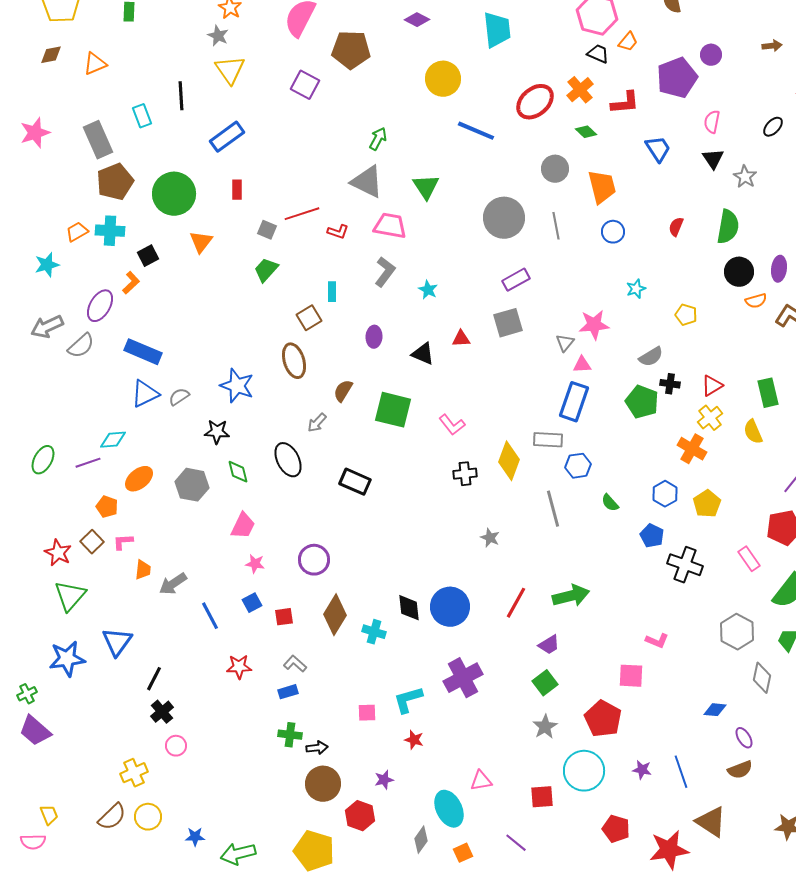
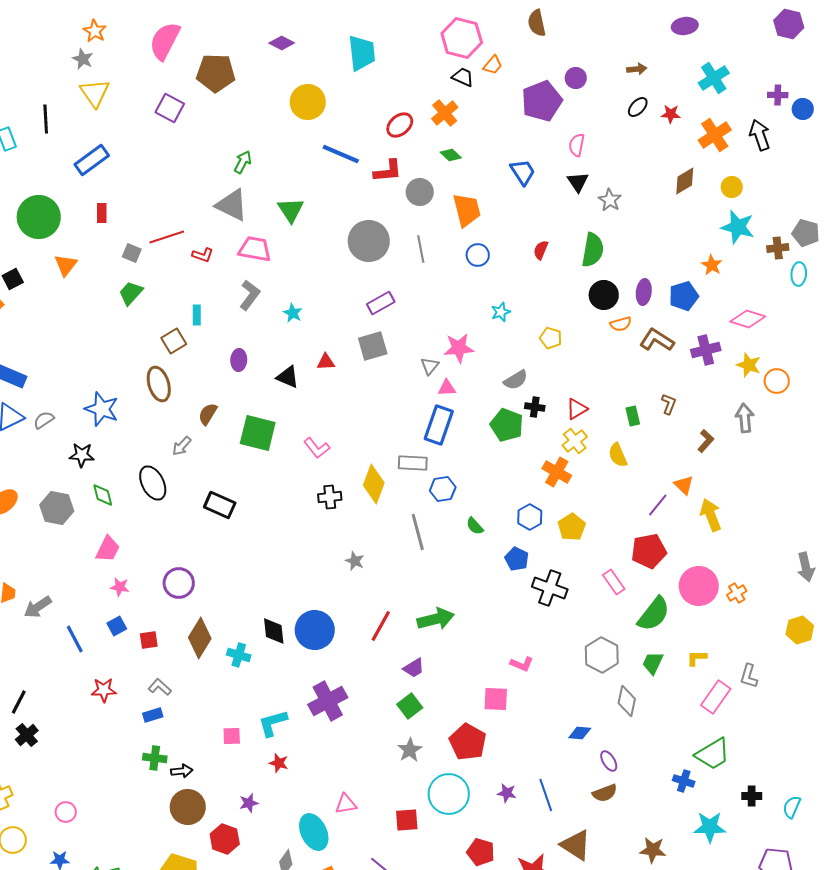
red ellipse: (535, 102) -> (400, 125), size x0.7
red L-shape: (625, 103) -> (388, 171), moved
black ellipse: (773, 127) -> (638, 107), moved
green rectangle: (768, 393) -> (633, 416), size x0.7
pink circle: (176, 746) -> (66, 812), moved

